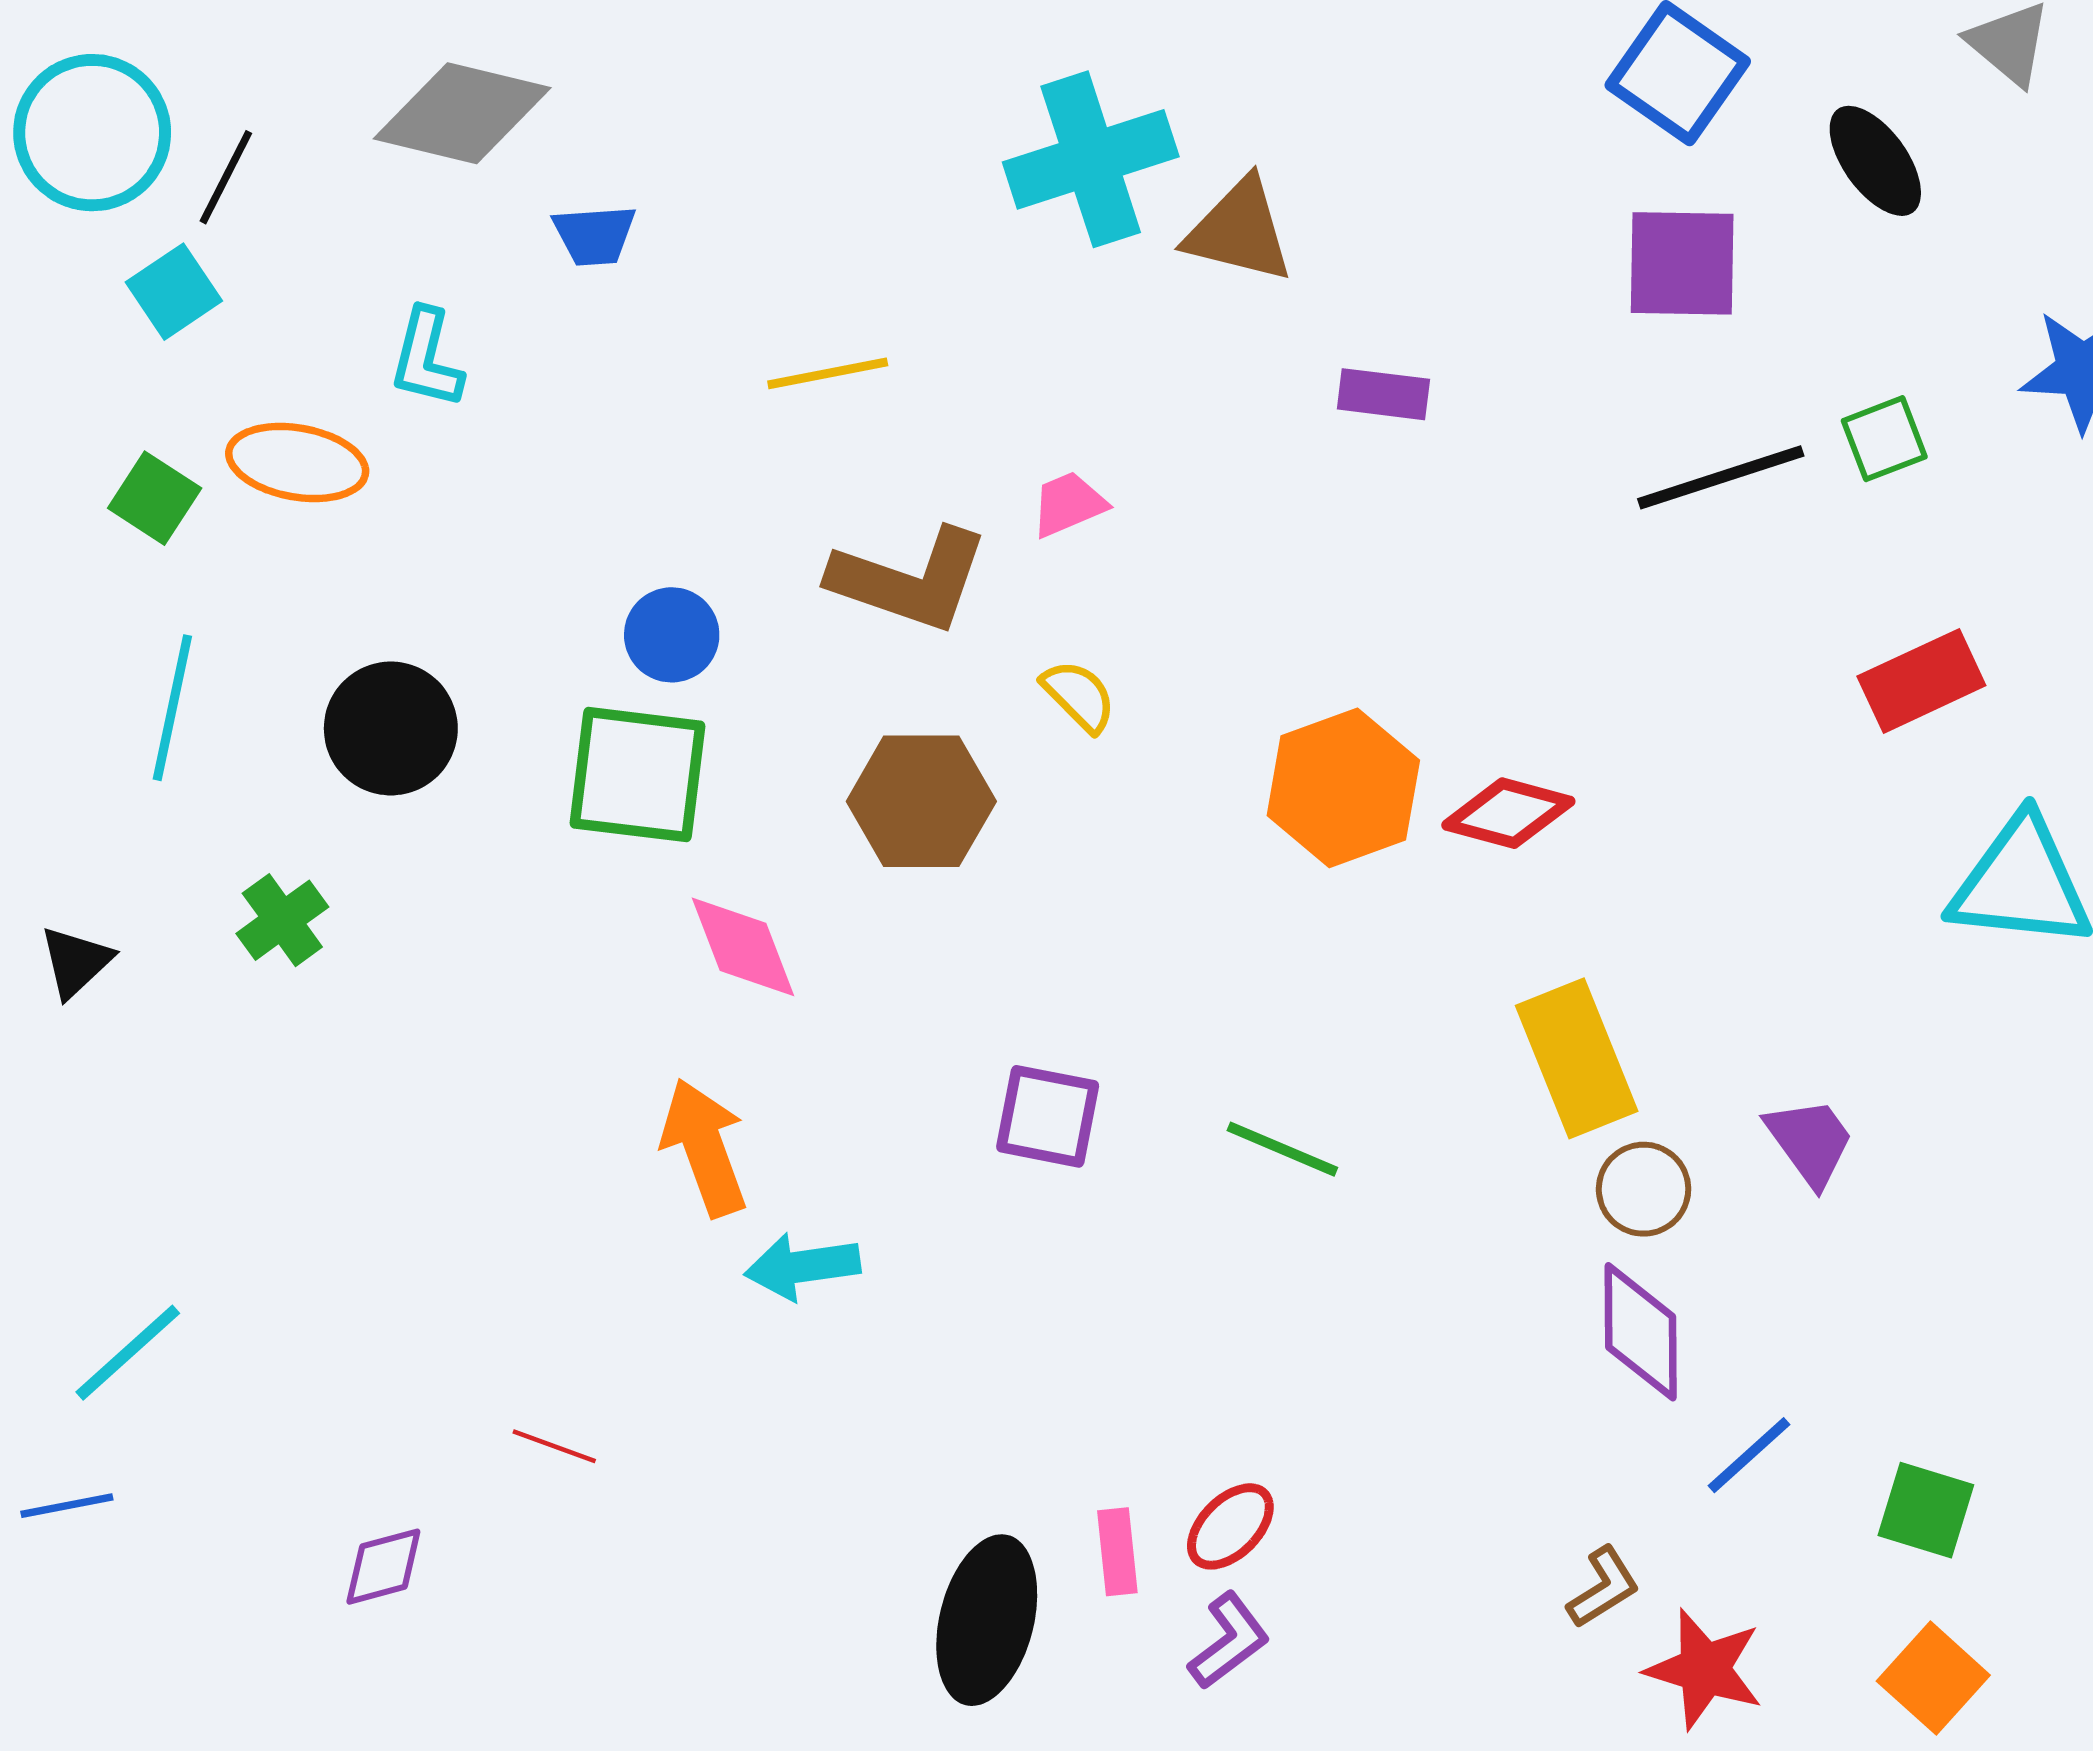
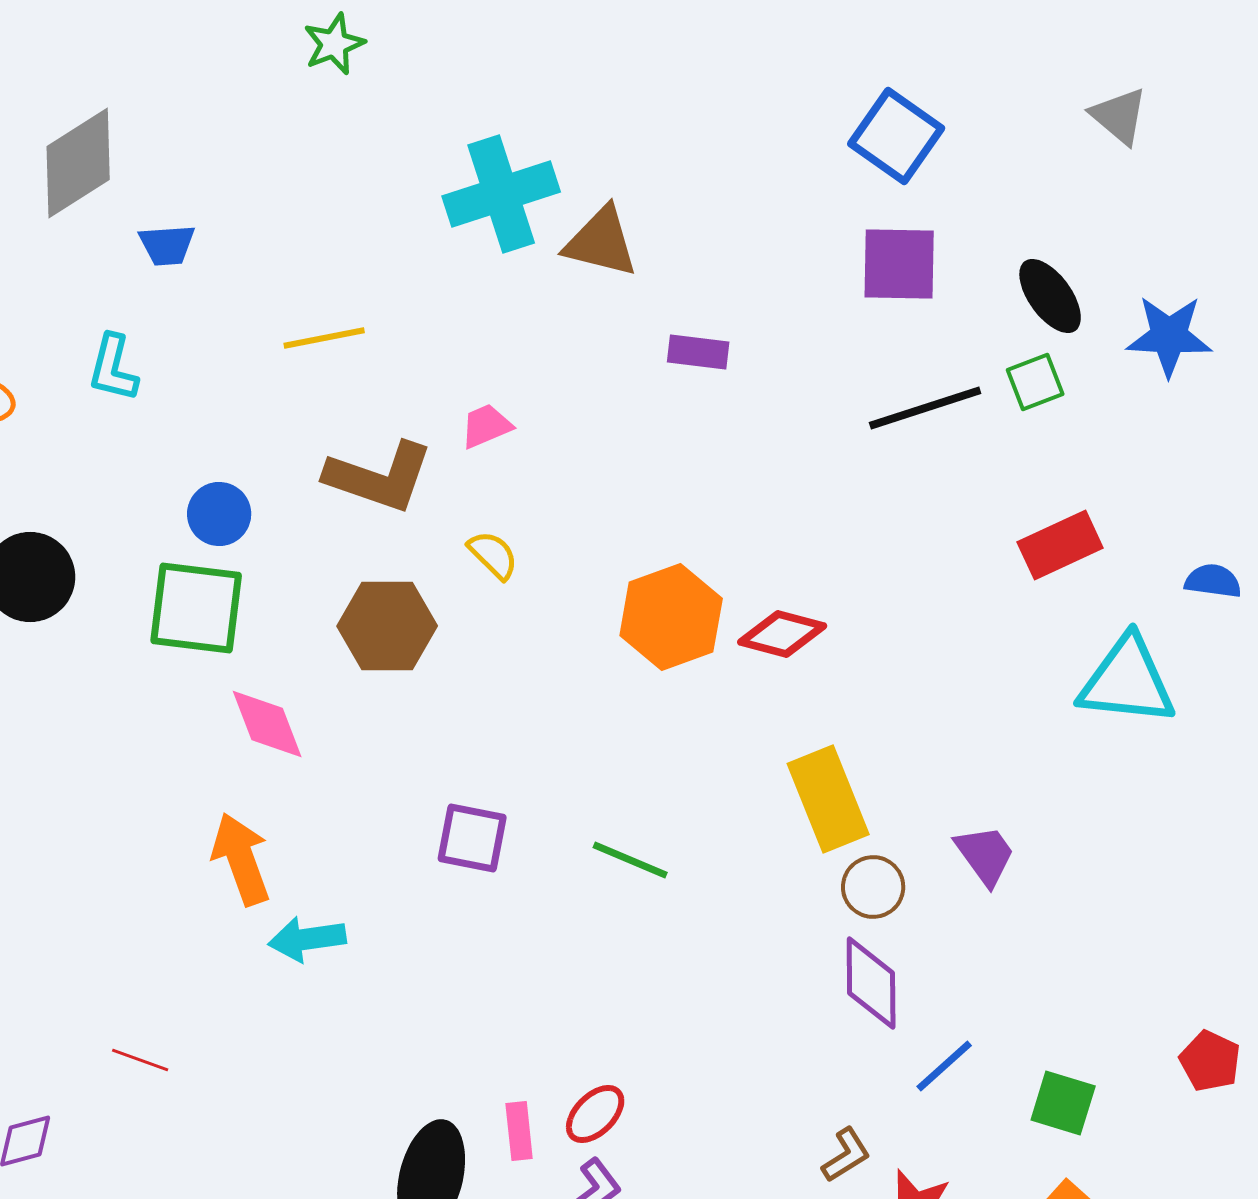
gray diamond: (462, 113) -> (78, 163), turned -46
black ellipse: (1875, 161) -> (1050, 296), moved
cyan L-shape: (426, 358) -> (113, 368), moved

